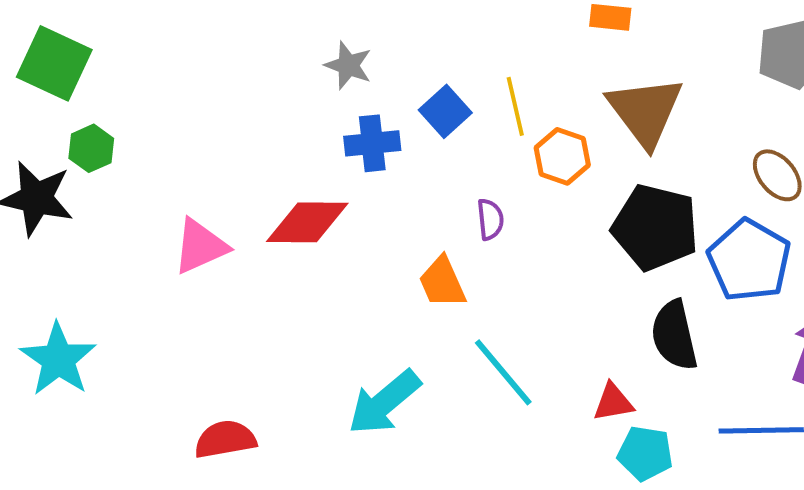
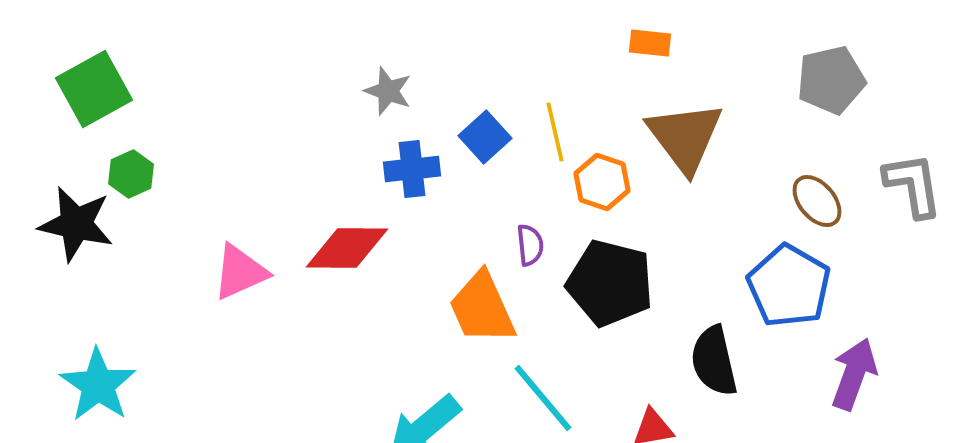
green square: (54, 63) -> (94, 89), turned 36
black pentagon: (655, 227) -> (610, 283), moved
orange trapezoid: (442, 282) -> (482, 308), size x1.4

